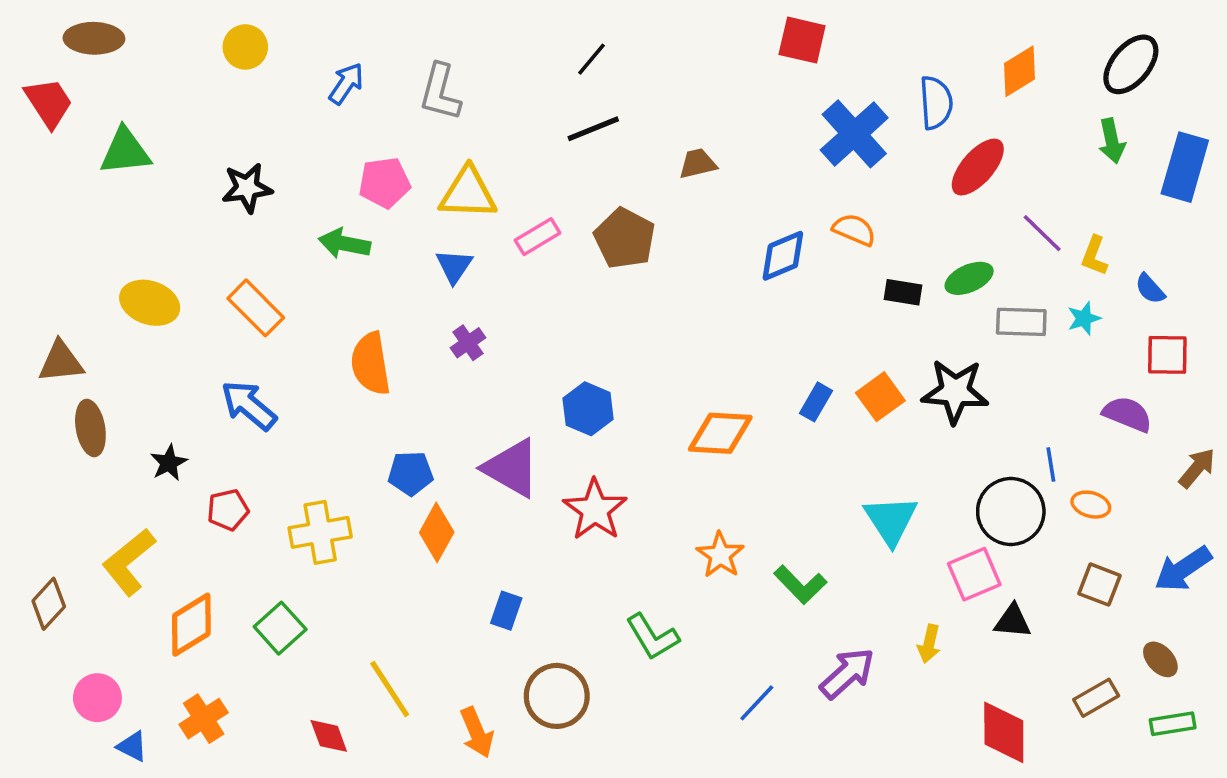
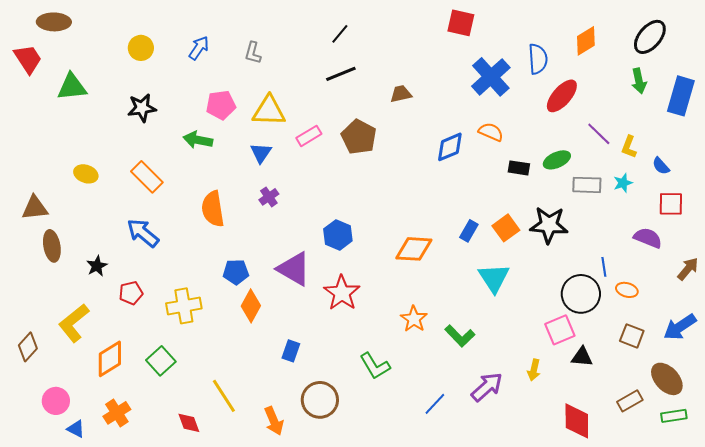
yellow circle: (245, 47) -> (141, 48), moved
gray L-shape: (440, 92) -> (253, 53), size x0.7
yellow ellipse: (150, 303) -> (86, 174), size x0.7
cyan triangle: (891, 520) -> (494, 278), moved
brown ellipse: (1160, 659) -> (667, 379), size x1.6

